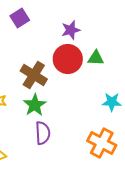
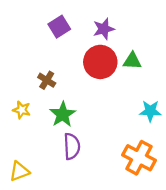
purple square: (20, 18) -> (59, 27), moved
brown cross: (34, 75) -> (47, 80), moved, size x0.6

